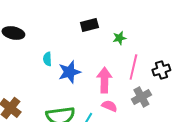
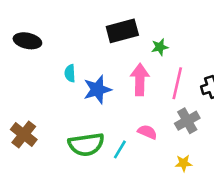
black rectangle: (89, 25) -> (122, 31), size x1.4
pink arrow: (104, 80) -> (140, 80), moved

